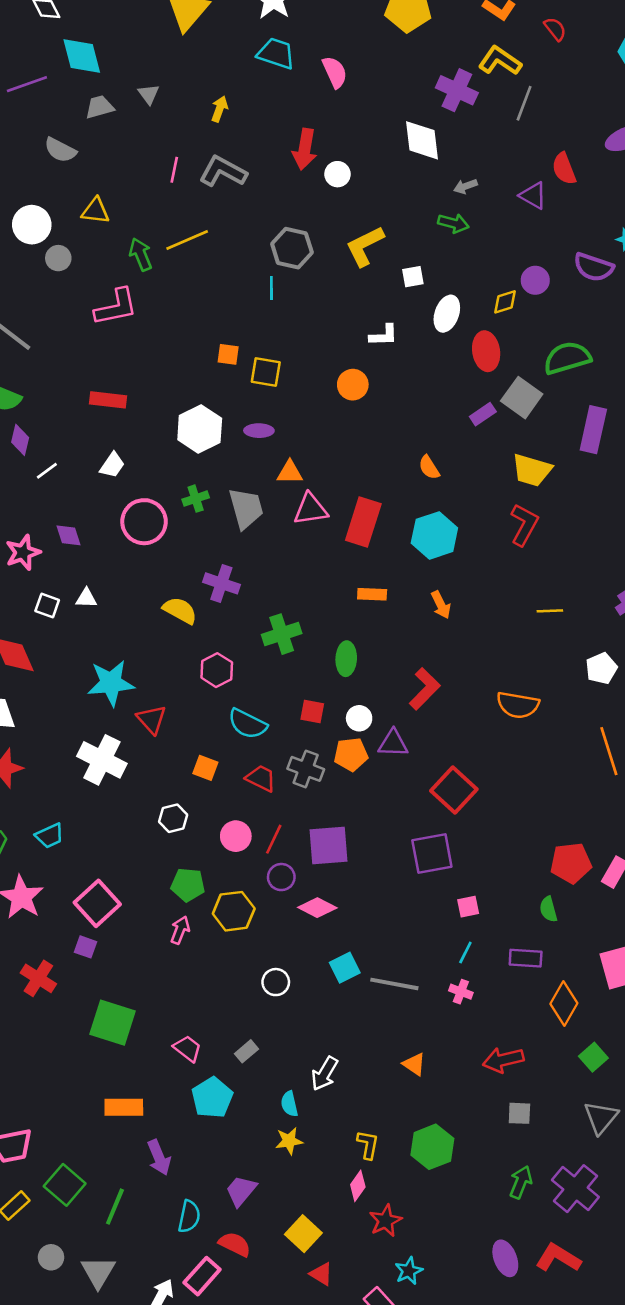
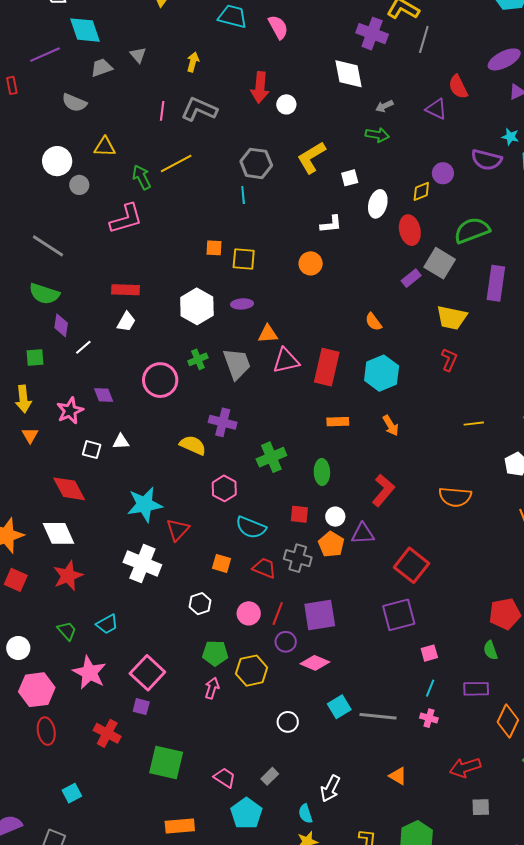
white trapezoid: (112, 465) -> (126, 322), moved
red L-shape: (524, 525) -> (449, 360), size x0.7
red triangle: (152, 719) -> (178, 530), turned 30
orange pentagon: (351, 754) -> (331, 544), turned -30

